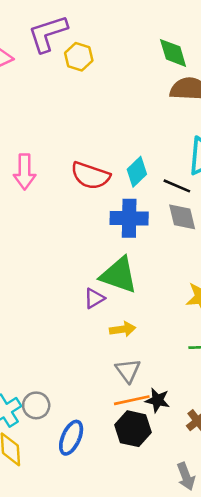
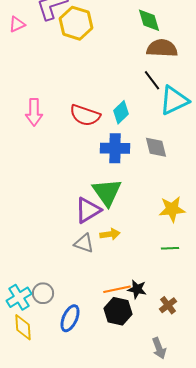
yellow hexagon: (79, 57) -> (76, 23), size x1.5
black line: (177, 186) -> (152, 80), moved, turned 30
green triangle: (119, 275) -> (107, 192), turned 36
purple triangle: (94, 298) -> (88, 210), size x1.6
gray triangle: (128, 371) -> (84, 243), moved, turned -35

